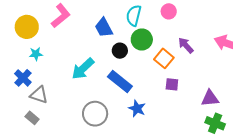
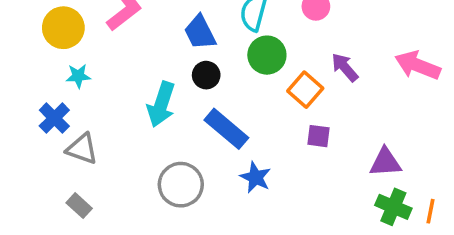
black circle: (120, 51) -> (206, 75), moved
cyan arrow: (83, 69) -> (161, 104), turned -30
gray rectangle: (32, 118) -> (79, 206), moved

